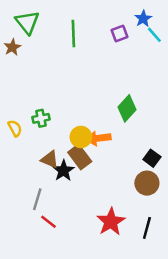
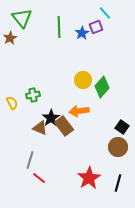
blue star: (143, 19) -> (82, 33), moved
cyan line: (154, 35) -> (105, 13), moved
yellow circle: (81, 137) -> (83, 80), moved
black star: (63, 171) -> (51, 118), moved

